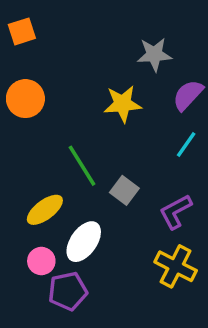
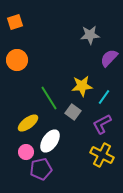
yellow star: (123, 104) -> (82, 86), moved
cyan line: (186, 144) -> (104, 97), moved

